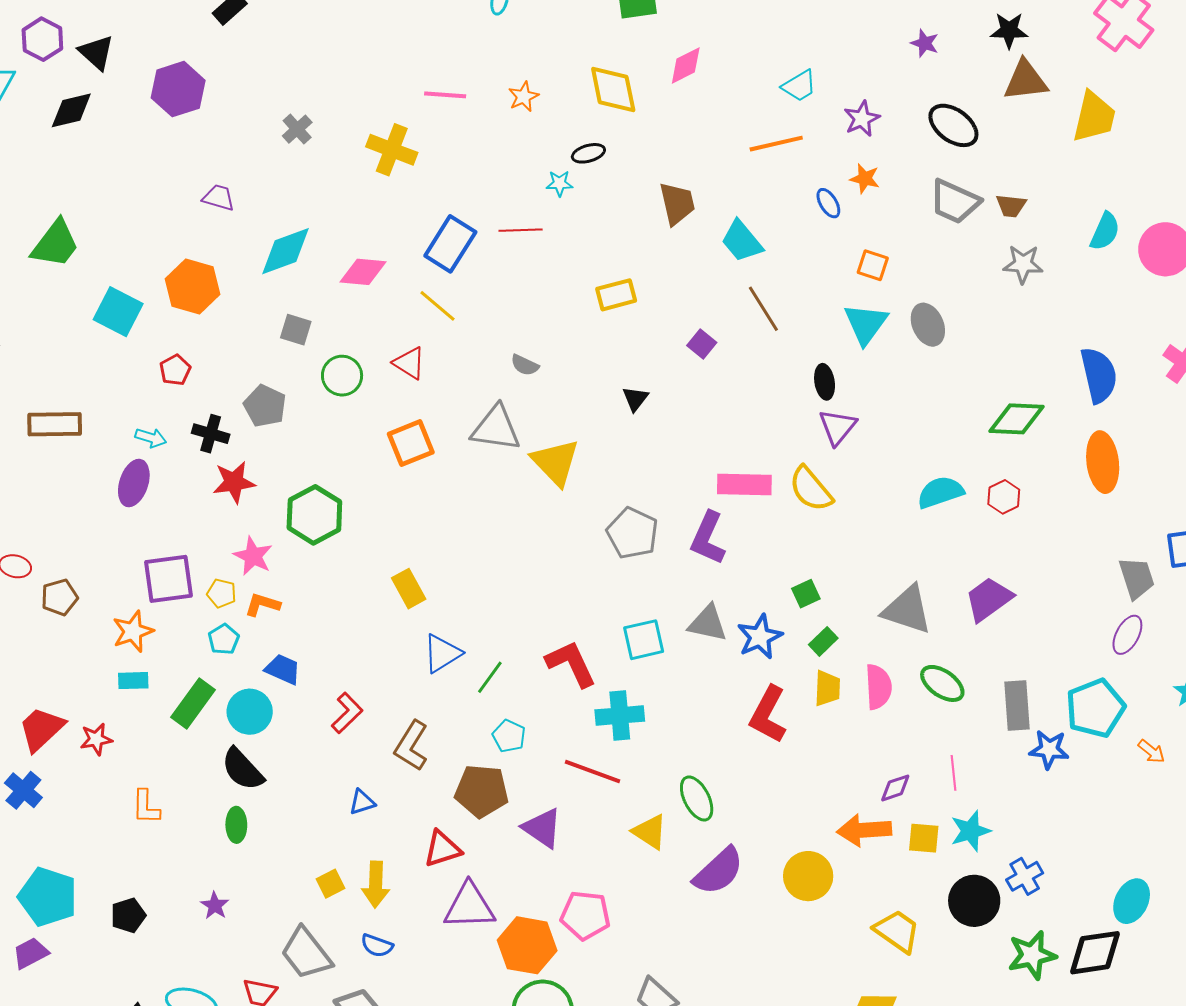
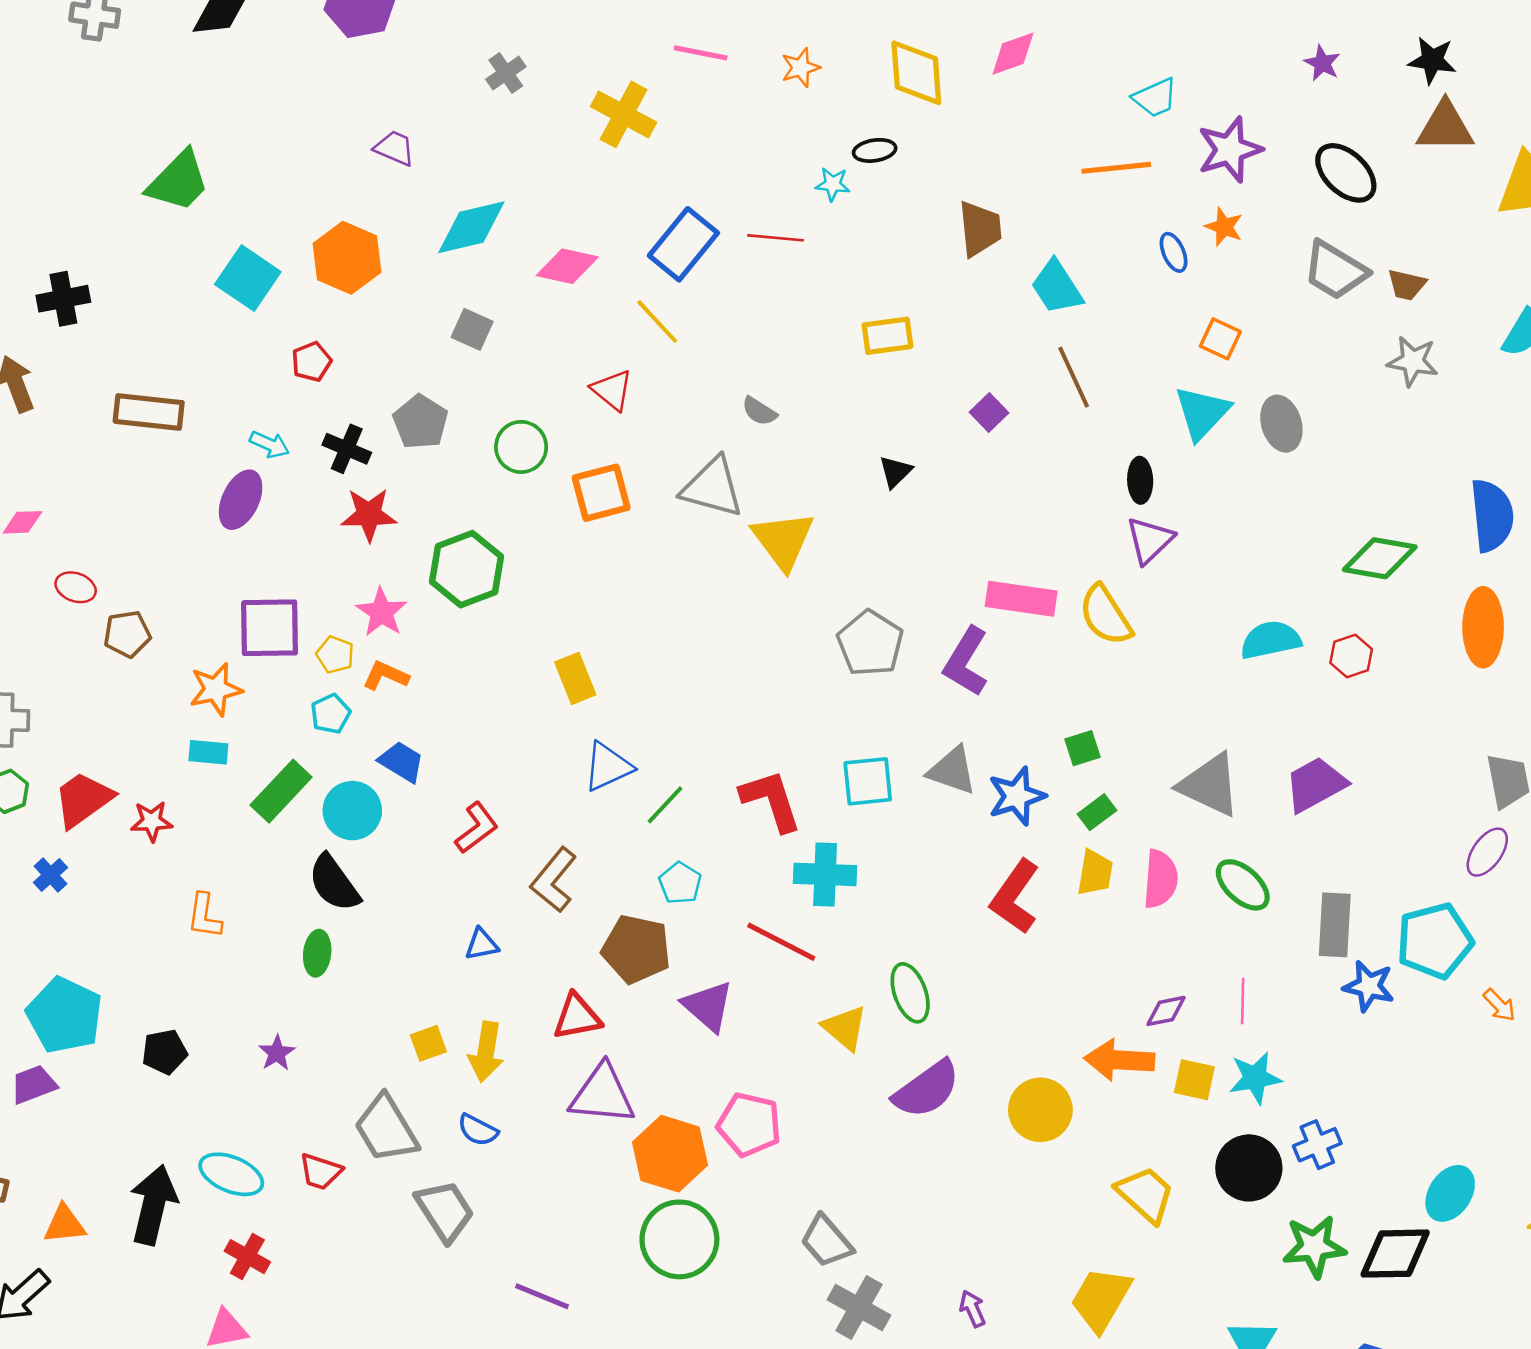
purple star: (862, 119) -> (1230, 150), size x1.4
green circle: (342, 376) -> (521, 447), moved
blue cross: (23, 790) -> (50, 875), size x0.7

